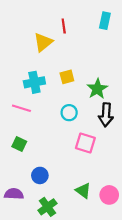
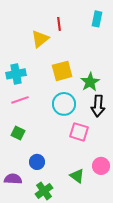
yellow square: (67, 77) -> (62, 71), size x1.5
cyan cross: (34, 82) -> (16, 74), moved
pink line: (21, 108) -> (20, 100), turned -36
cyan circle: (69, 113) -> (64, 104), size x1.5
pink circle: (109, 195) -> (101, 166), moved

